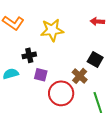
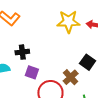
yellow star: (52, 30) -> (68, 22), moved

